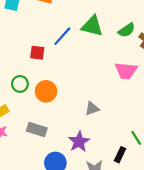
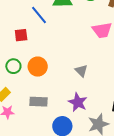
blue line: (62, 36) -> (39, 15), turned -66
gray triangle: (92, 109) -> (81, 71), turned -40

